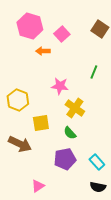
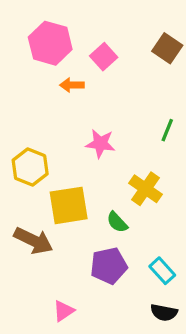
green line: (94, 72) -> (167, 130), moved
yellow cross: (75, 108) -> (146, 189), moved
yellow square: (41, 123) -> (69, 205), size x1.4

